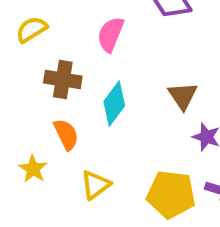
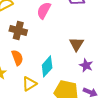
cyan diamond: (114, 104) -> (47, 66), moved

